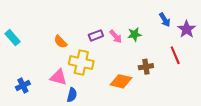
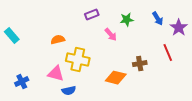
green star: (134, 34) -> (127, 20), moved
purple rectangle: (96, 35) -> (92, 15), moved
orange semicircle: (60, 42) -> (58, 40), turned 120
blue semicircle: (72, 95) -> (69, 91), turned 64

